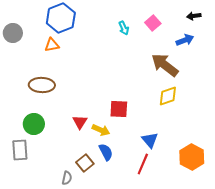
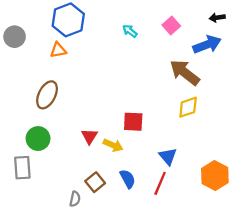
cyan arrow: (124, 28) -> (130, 31), moved, turned 152
blue arrow: (185, 40) -> (207, 44), size x1.4
brown ellipse: (42, 85) -> (47, 95), turned -65
blue semicircle: (106, 152) -> (128, 179), moved

